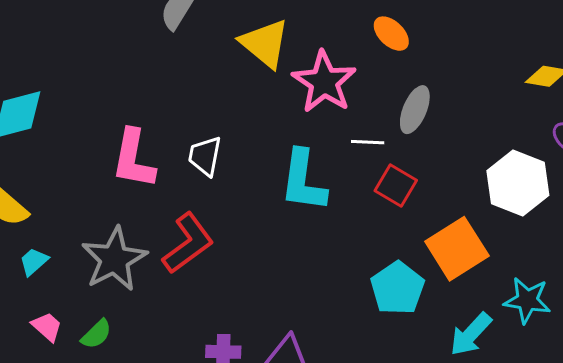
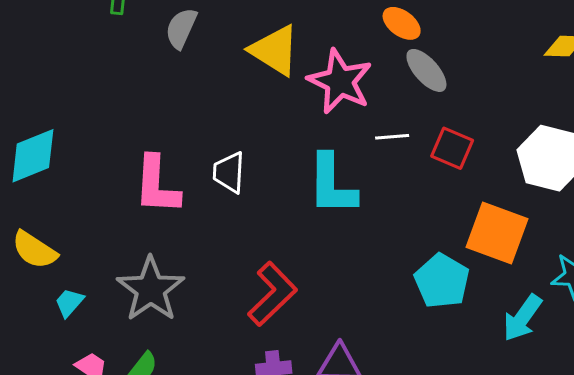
gray ellipse: (415, 110) -> (426, 70), moved, turned -57
red square: (396, 185) -> (452, 148), moved
red L-shape: (188, 243) -> (272, 294), moved
orange square: (457, 249) -> (497, 233), turned -30

